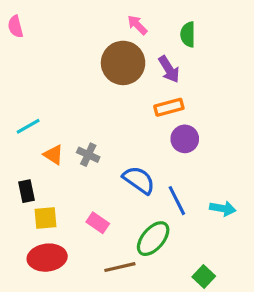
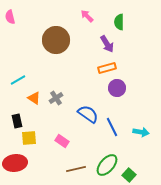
brown circle: (123, 63) -> (56, 40), moved
gray cross: (88, 155) -> (56, 98), turned 32
green ellipse: (153, 239) -> (107, 165), moved
red ellipse: (47, 258) -> (15, 163), moved

